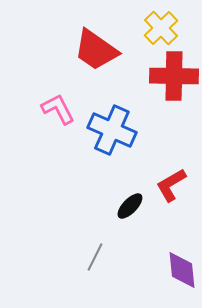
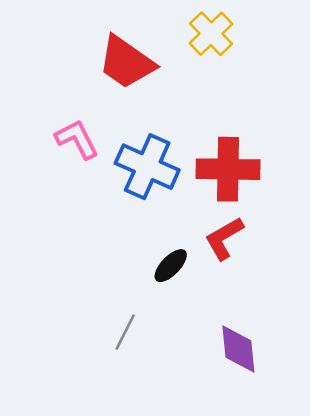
red cross: (174, 76) -> (228, 169), moved

